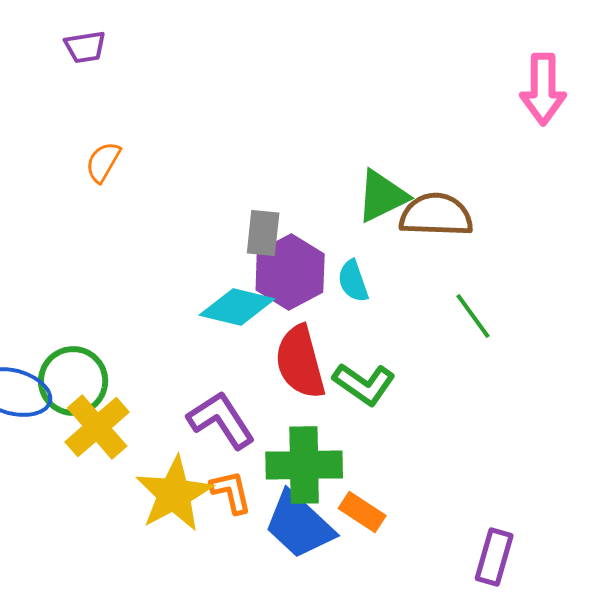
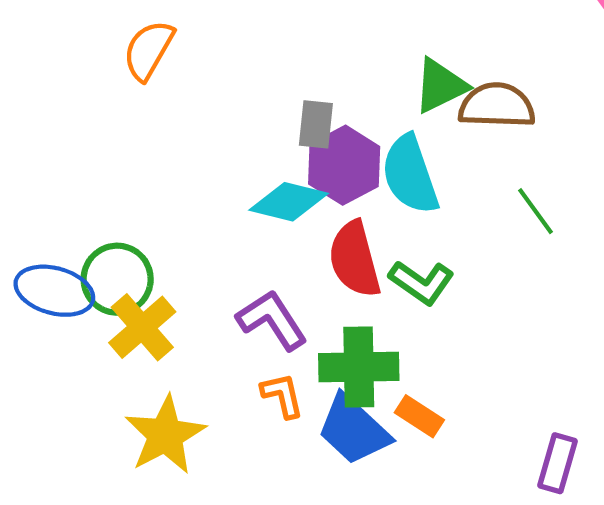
orange semicircle: (103, 162) -> (149, 50), size x1.4
cyan semicircle: (353, 281) -> (410, 175), size x1.8
yellow star: (174, 494) -> (165, 435), moved

